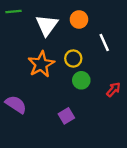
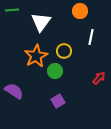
orange circle: (79, 19) -> (80, 11), moved
white line: (104, 42) -> (91, 37), turned 35
green circle: (81, 80) -> (55, 71), moved

